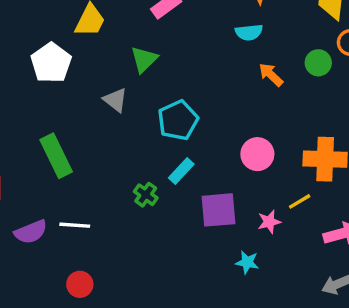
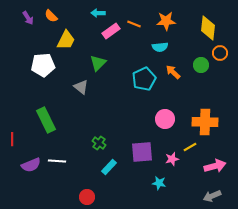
white pentagon: (51, 63) -> (43, 65), turned 30
cyan pentagon: (178, 120) -> (144, 79), moved
cyan rectangle: (181, 171) -> (109, 167), moved
red circle: (80, 284) -> (87, 197), moved

